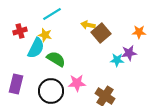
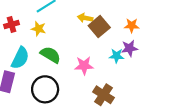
orange star: (139, 32) -> (132, 25), moved
cyan semicircle: (36, 48) -> (20, 58), moved
pink star: (77, 83) -> (84, 66), moved

